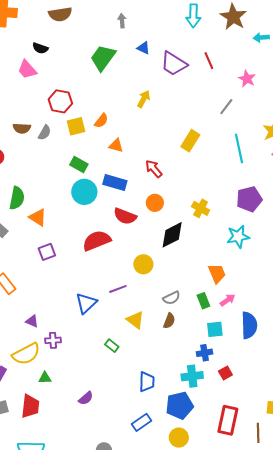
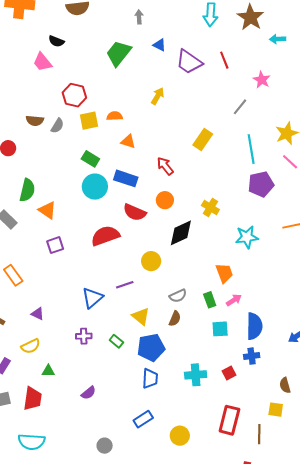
orange semicircle: (101, 121) -> (115, 116), turned -133
purple pentagon: (249, 199) -> (261, 184), moved
purple cross: (53, 340) -> (84, 336), moved
blue cross: (205, 353) -> (252, 356), moved
yellow semicircle: (26, 354) -> (31, 346), size x0.7
blue pentagon: (180, 406) -> (151, 348), moved

